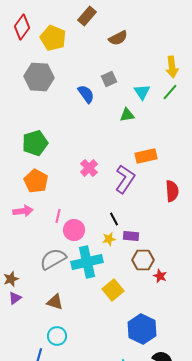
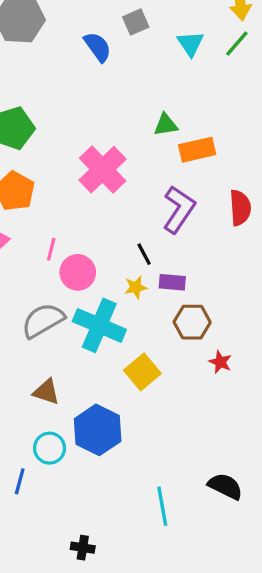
green triangle: (127, 115) -> (166, 125), moved
pink cross: (89, 168) -> (103, 170), size x1.6
purple L-shape: (125, 179) -> (179, 209), moved
cyan cross: (87, 262) -> (99, 325), turned 36
red star: (160, 276) -> (220, 362), moved
blue hexagon: (142, 329) -> (98, 430), moved

